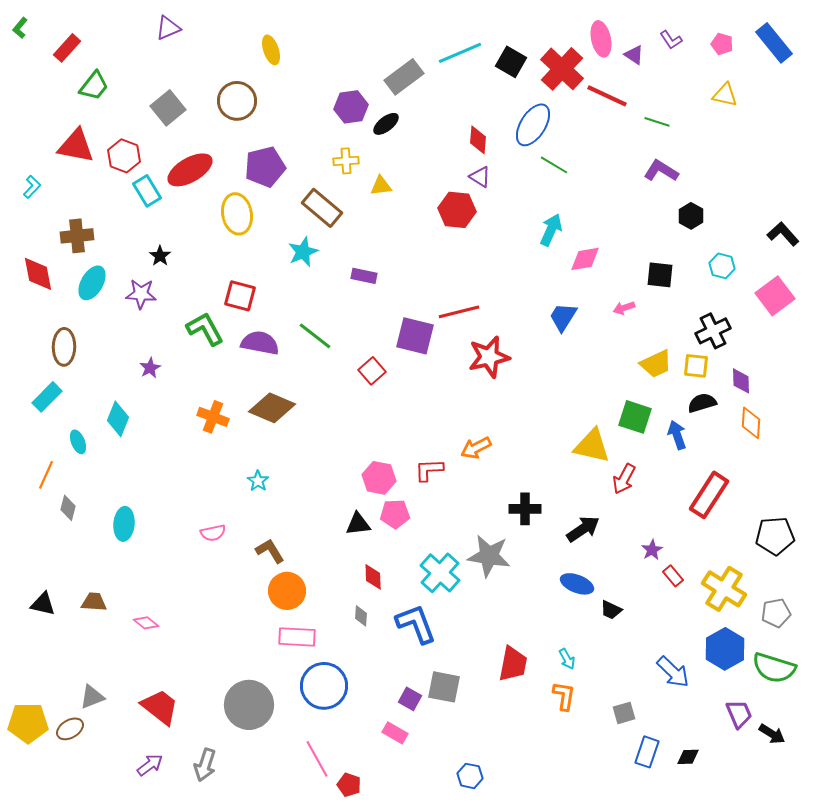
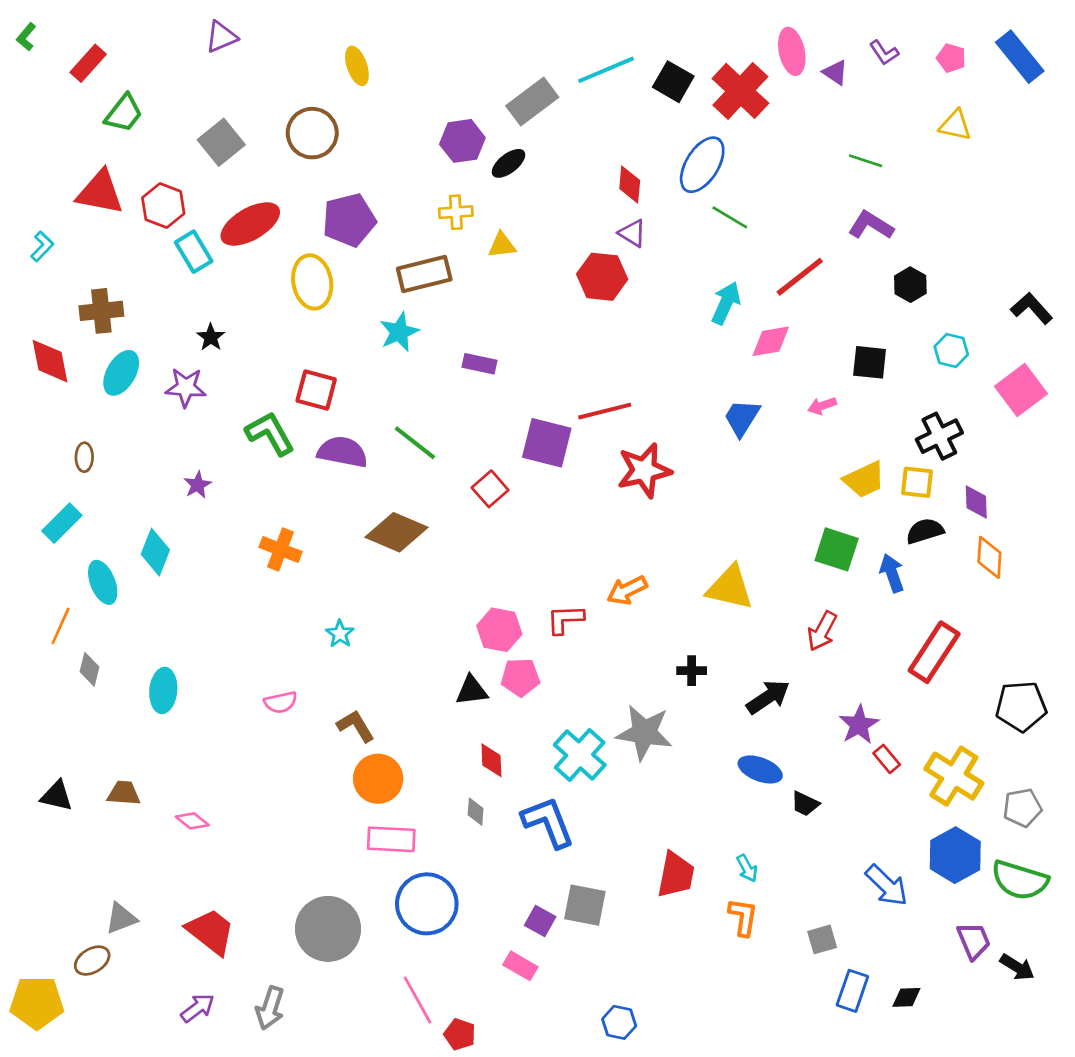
red line: (607, 96) -> (800, 277), moved, turned -63
brown rectangle: (322, 208) -> (424, 274), turned -54
brown ellipse: (64, 347) -> (84, 457), size x0.6
brown diamond: (272, 408) -> (397, 532), moved
cyan ellipse: (78, 442) -> (103, 582), size x1.4
yellow triangle: (592, 446) -> (730, 588), moved
black cross: (525, 509) -> (692, 671), size x0.7
purple star: (652, 550) -> (859, 725), size x1.4
yellow pentagon: (28, 723) -> (37, 1003), moved

